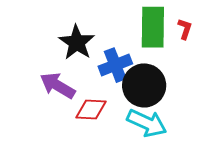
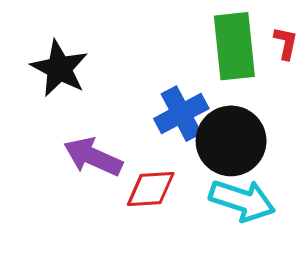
black star: (77, 42) -> (59, 68), moved

